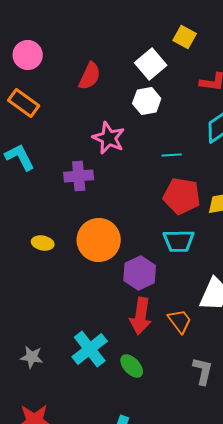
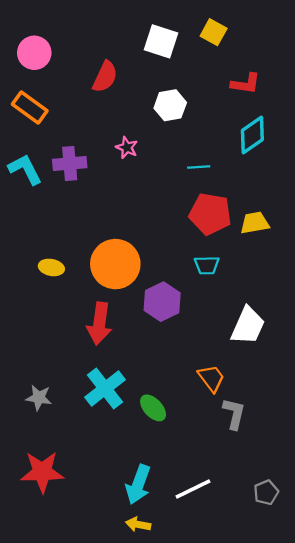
white square: (151, 64) -> (161, 41), moved, turned -32
pink star: (109, 138) -> (127, 148), size x0.6
purple cross: (79, 176) -> (70, 164), moved
cyan trapezoid: (179, 241) -> (207, 265), size x0.7
red arrow: (141, 316) -> (99, 323), moved
orange trapezoid: (180, 321) -> (211, 378), moved

